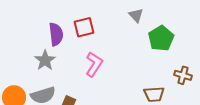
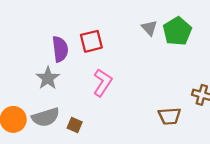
green pentagon: (161, 38) -> (177, 31), moved

